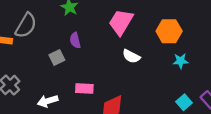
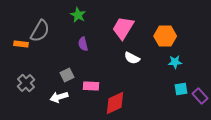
gray square: (57, 58) -> (67, 75), moved
cyan square: (184, 102) -> (181, 89), moved, turned 32

